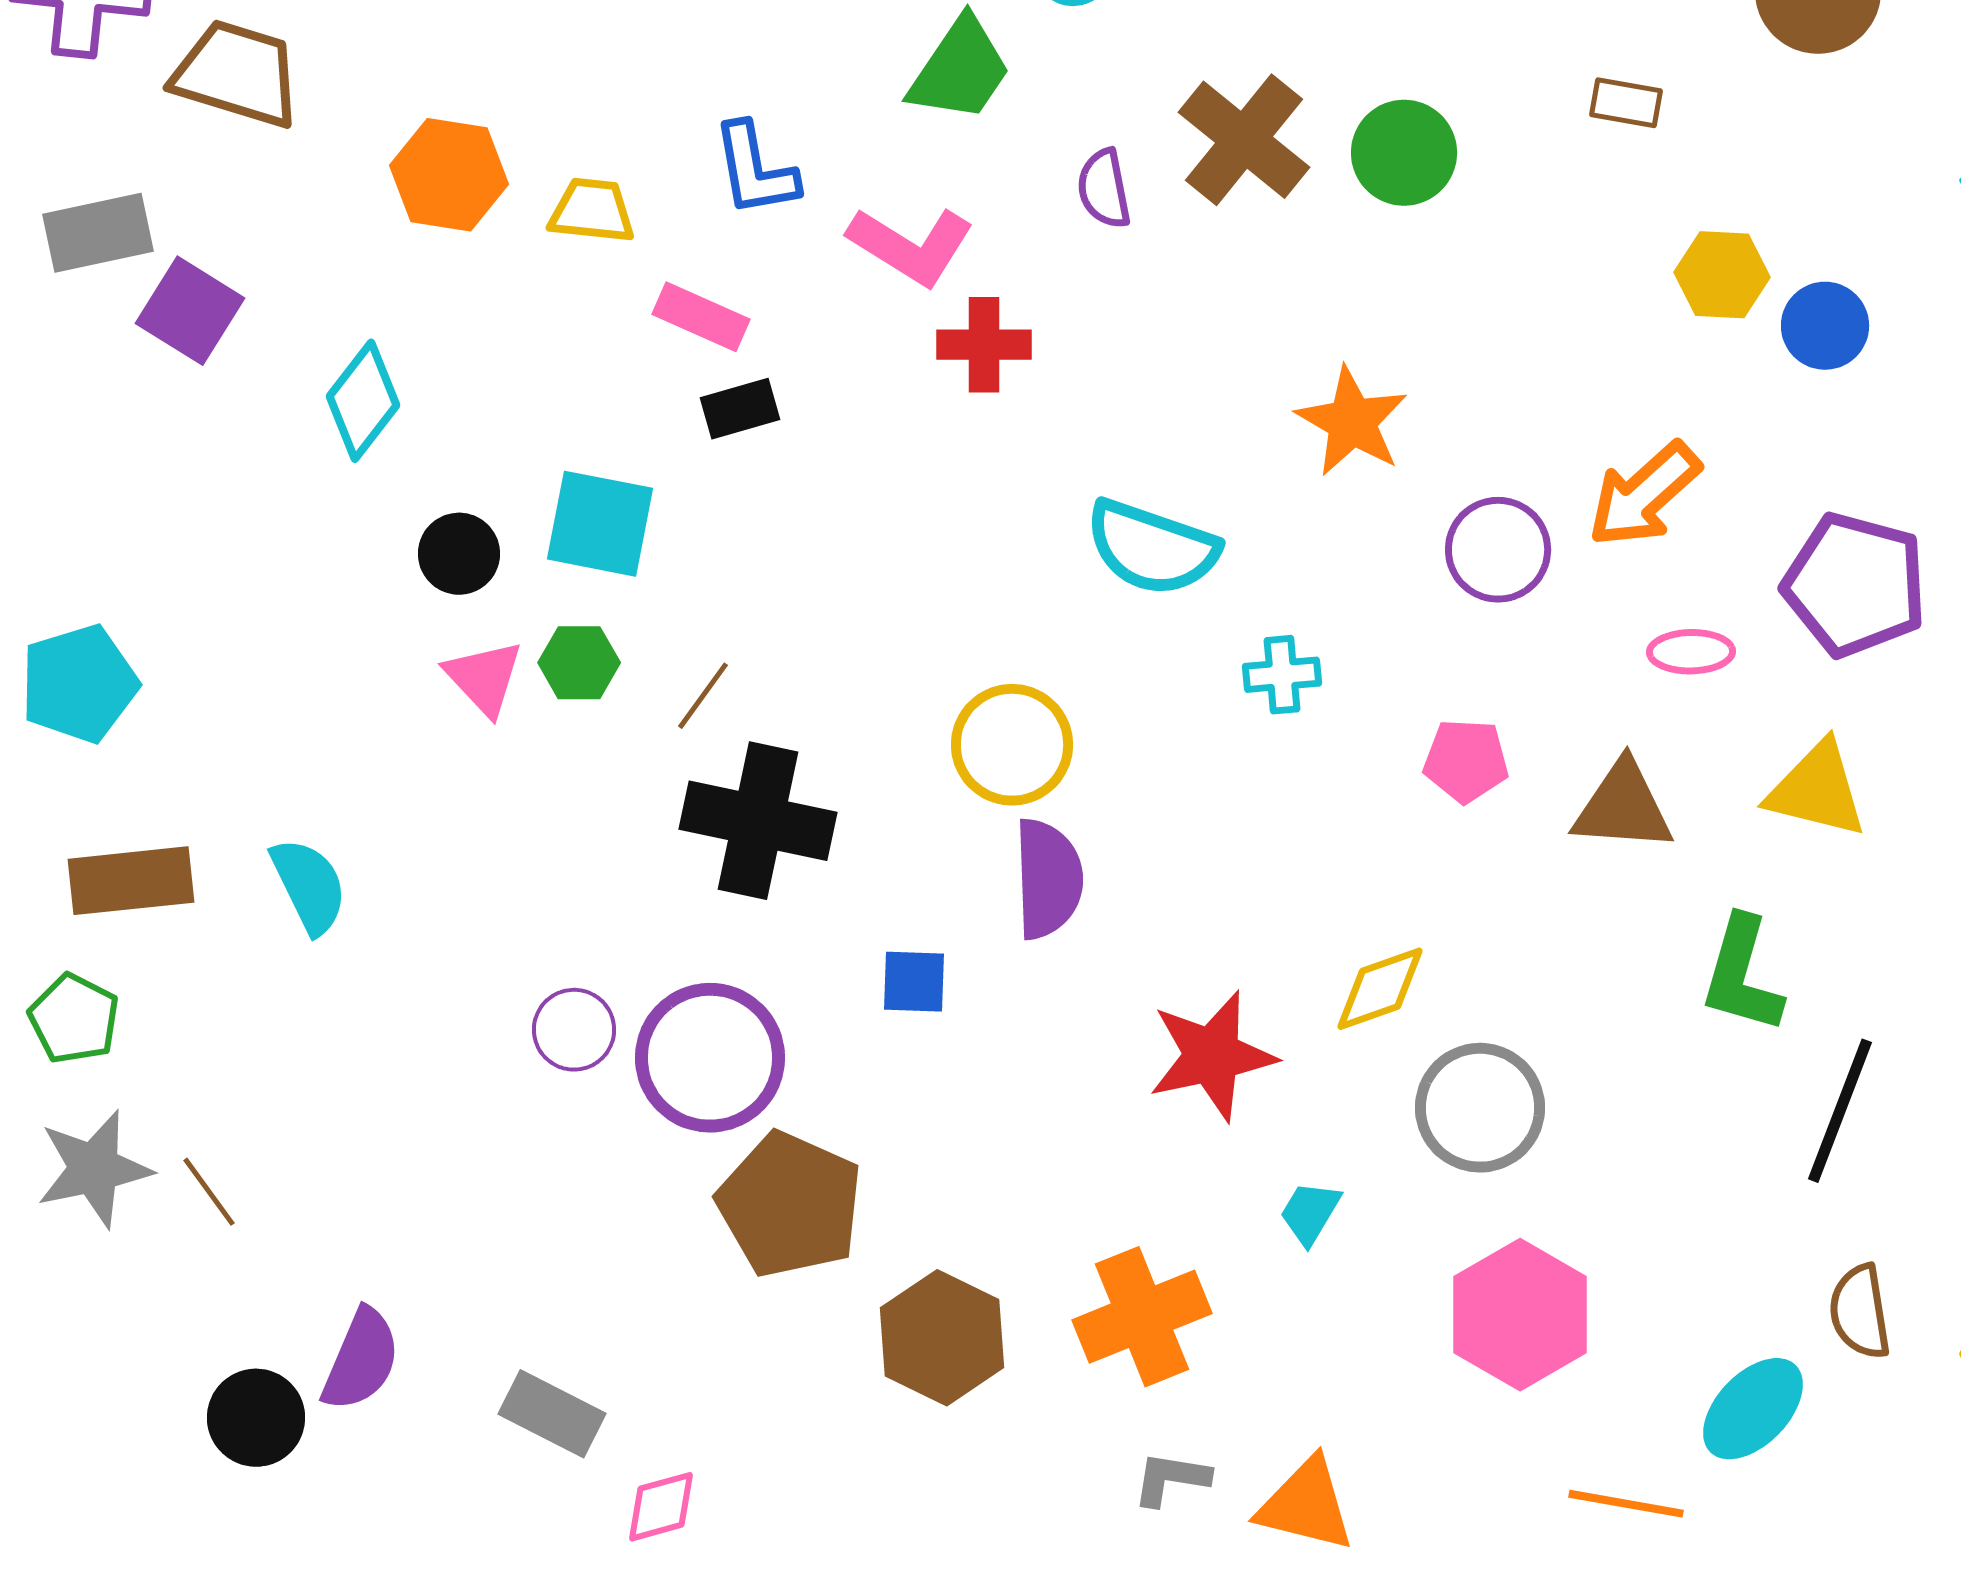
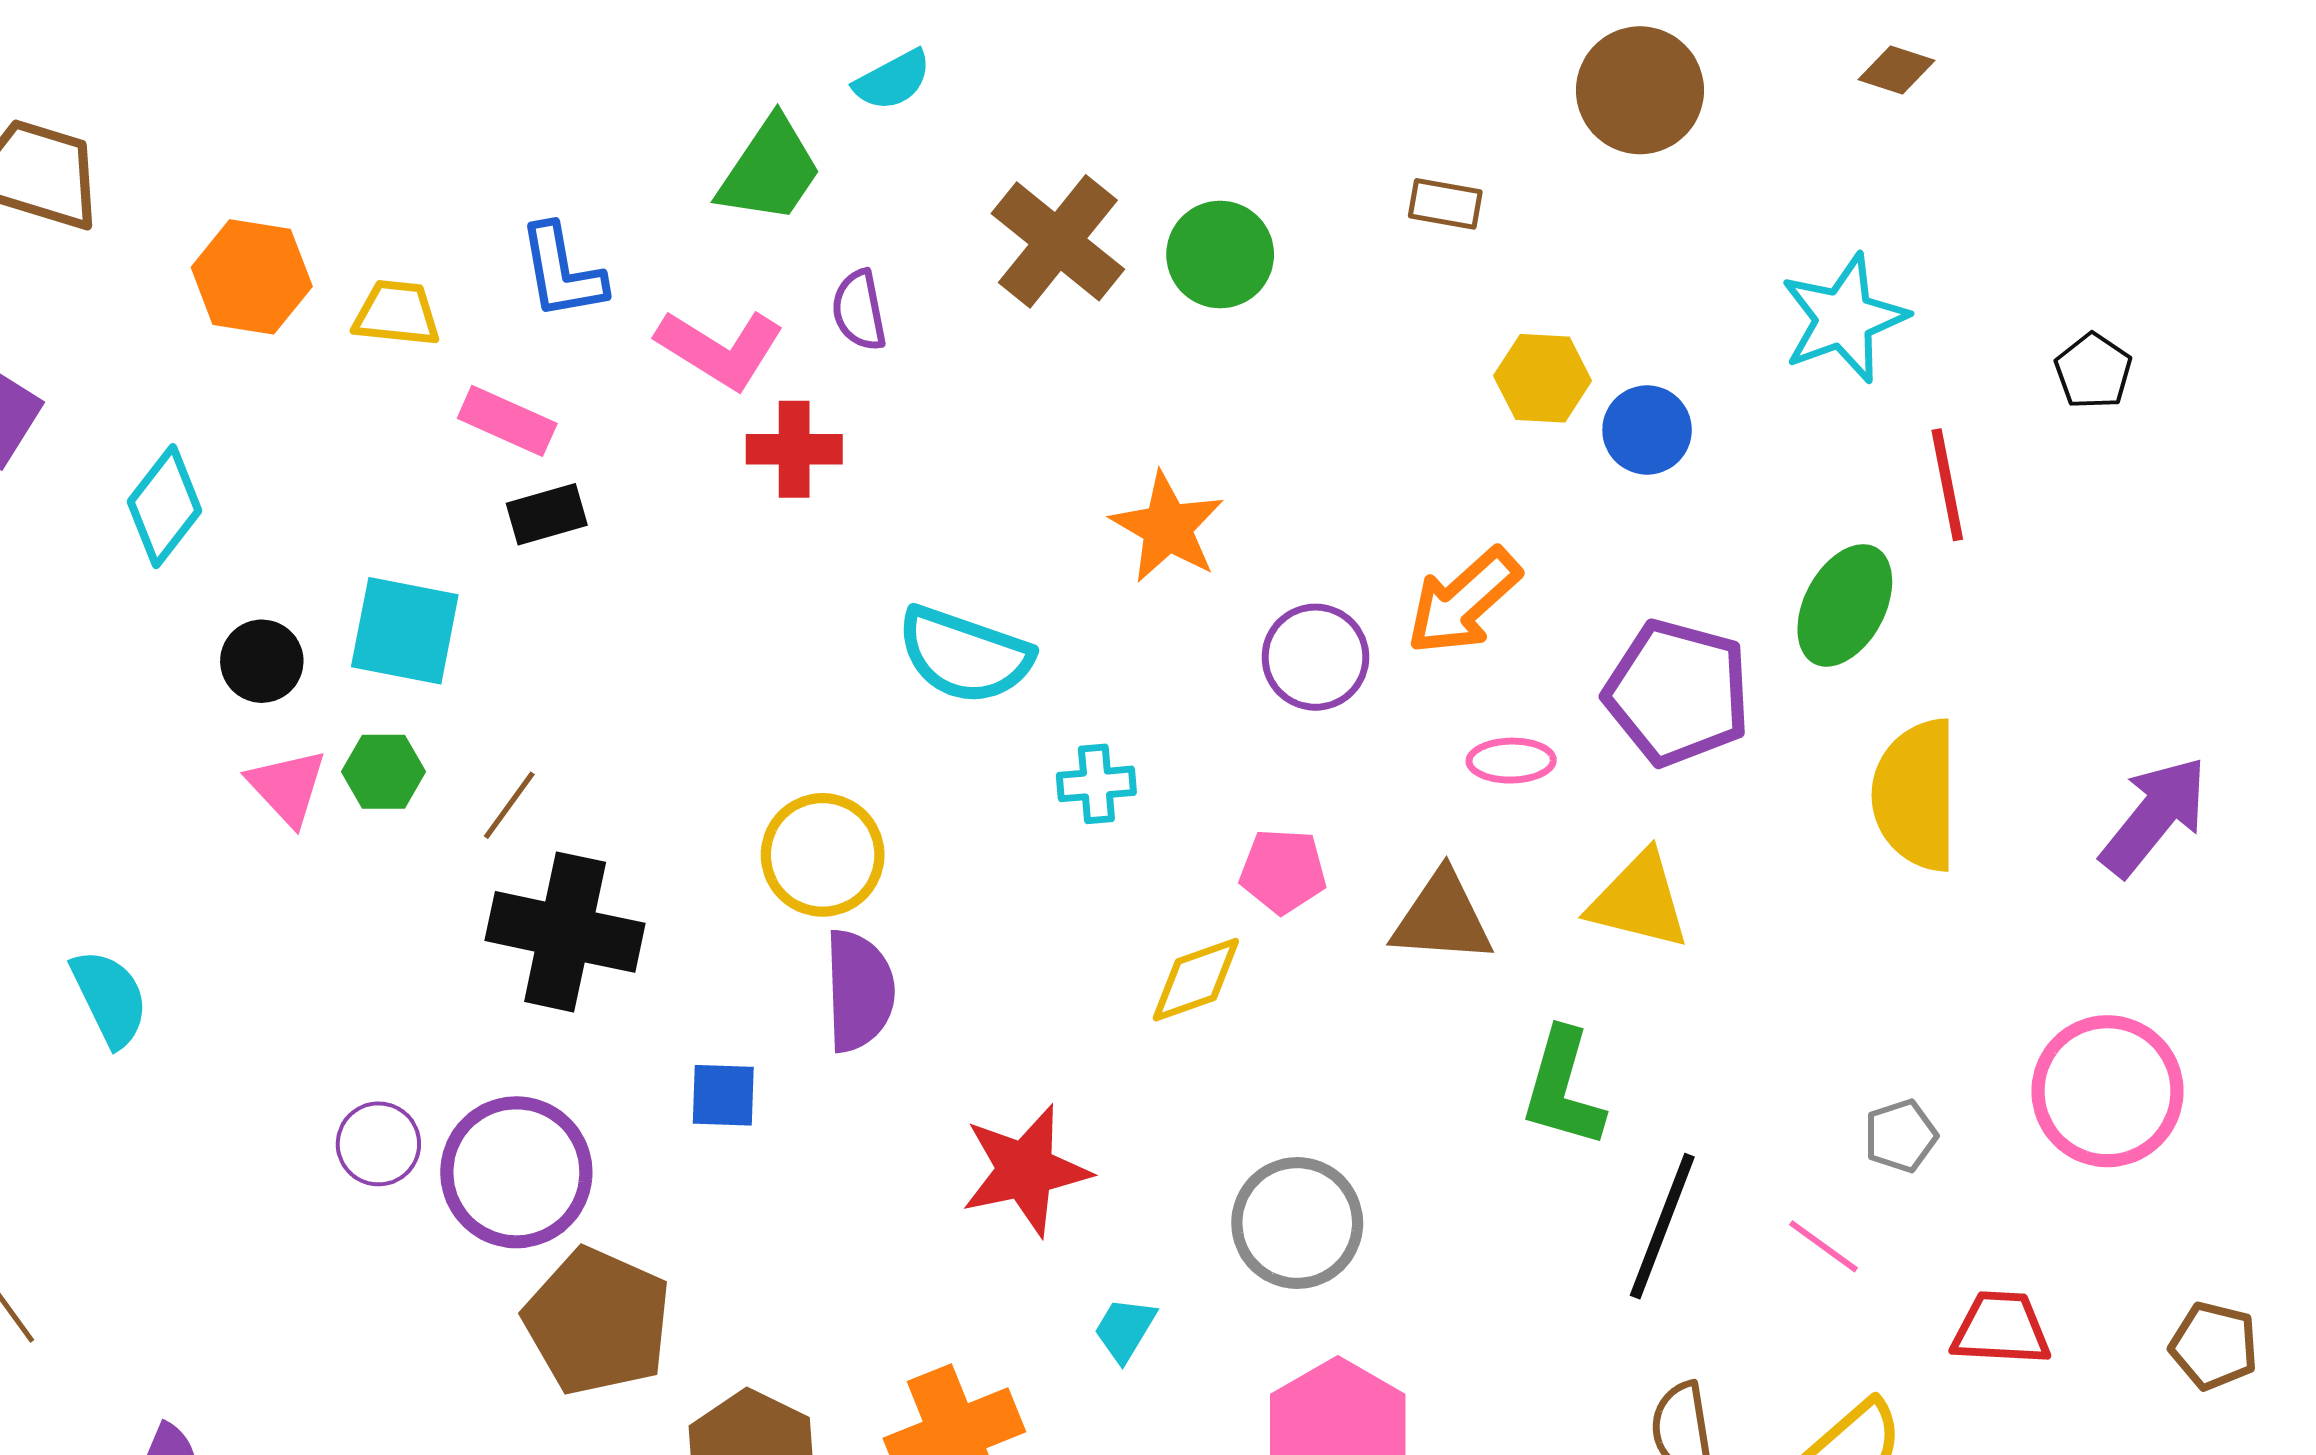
purple semicircle: (1104, 189) -> (859, 310), moved
yellow diamond: (1380, 989) -> (1196, 980), moved

